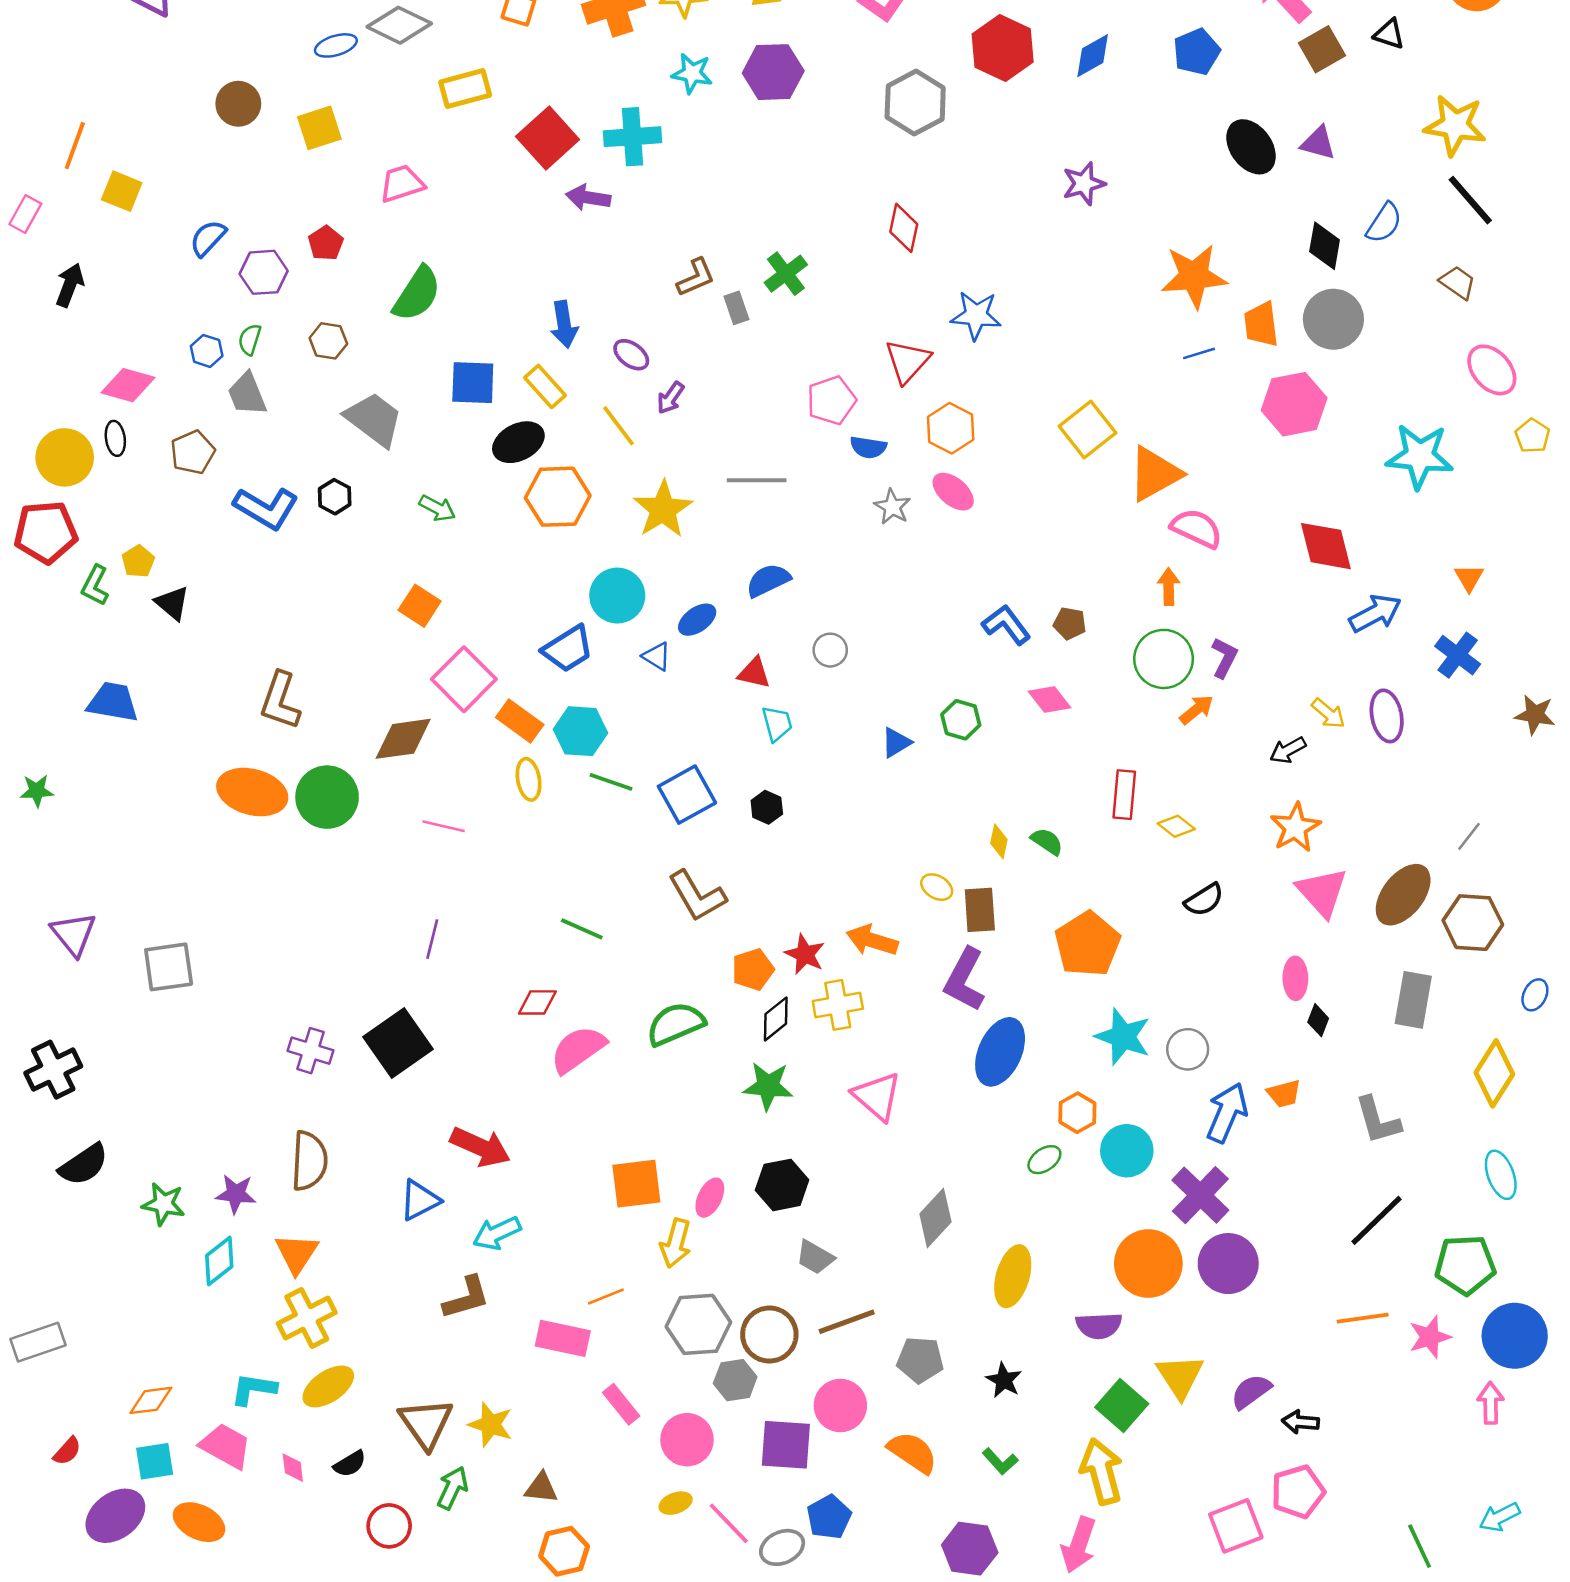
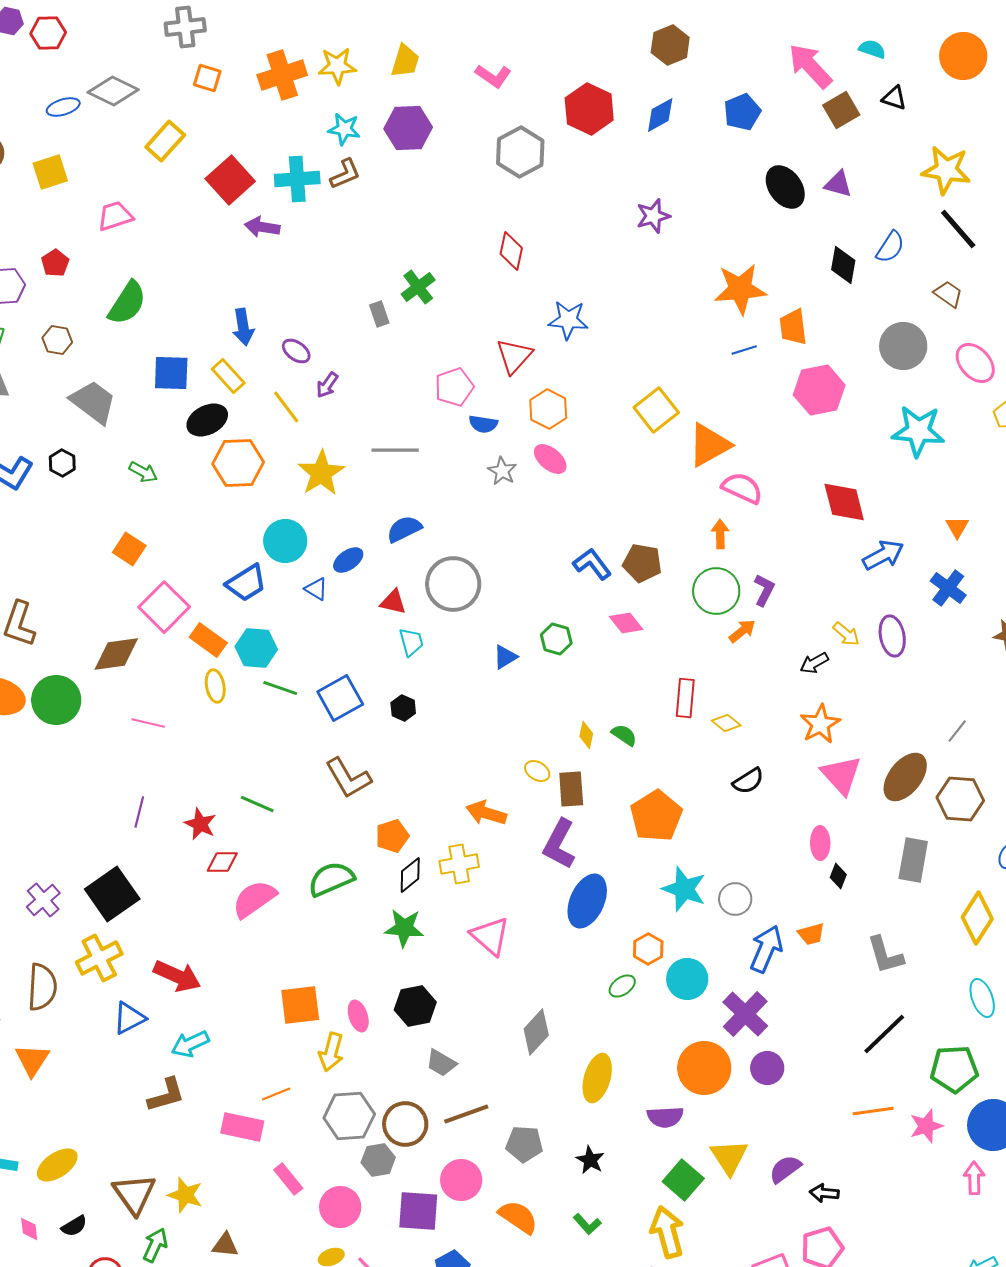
yellow rectangle: (465, 89) -> (165, 141), turned -33
brown L-shape: (696, 277) -> (345, 174), moved
gray circle: (1333, 319) -> (903, 346), moved
brown pentagon: (1070, 623) -> (642, 563), size x1.5
gray circle: (830, 650) -> (453, 584), size x2.0
red star: (805, 954) -> (200, 824), moved
purple cross: (311, 1051) -> (43, 900), turned 32
pink ellipse: (710, 1198) -> (358, 1016), turned -44
purple circle: (1228, 1264) -> (767, 1068), size x0.7
yellow cross: (307, 1318) -> (99, 958), moved

